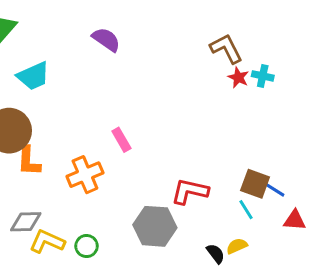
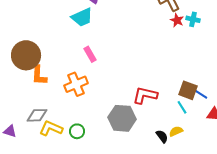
cyan trapezoid: (33, 76) -> (82, 17), moved
pink rectangle: (121, 140) -> (90, 54), moved

